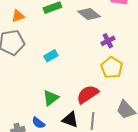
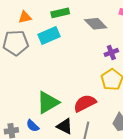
cyan rectangle: (51, 56) -> (49, 35), moved, size x1.5
green triangle: (51, 98) -> (48, 102), size x1.4

